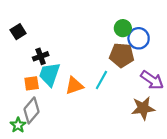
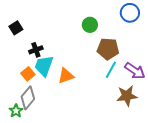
green circle: (123, 28) -> (90, 25), moved
blue circle: (139, 38) -> (130, 13), moved
cyan line: (101, 80) -> (111, 70), moved
orange square: (32, 83) -> (28, 74), turned -32

